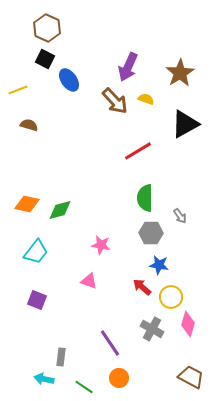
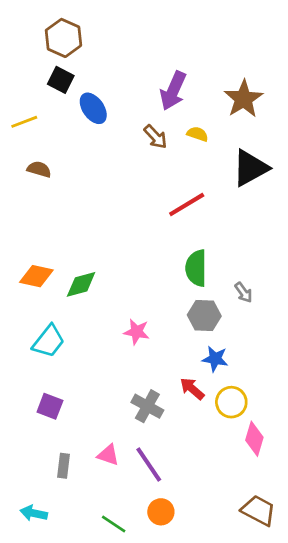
brown arrow: (115, 101) -> (156, 137), size x0.7
pink triangle: (89, 281) -> (108, 455), moved
gray cross: (152, 329) -> (147, 406), moved
gray rectangle: (61, 357) -> (63, 466), moved
cyan arrow: (44, 379) -> (34, 513), moved

